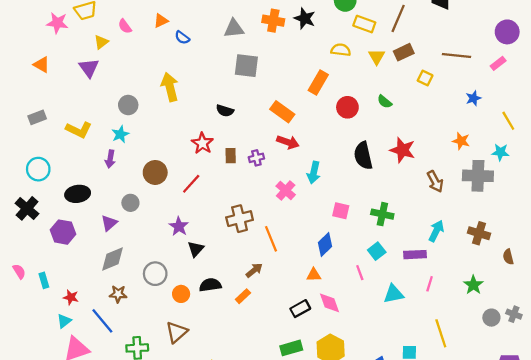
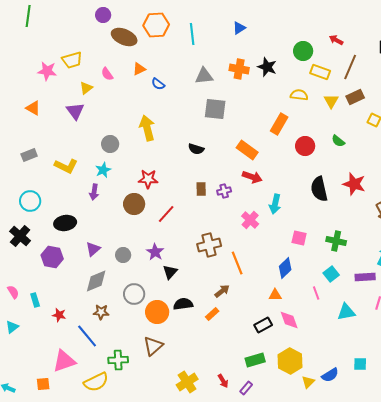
red star: (202, 143) -> (148, 179), moved, turned -30
gray circle: (130, 203) -> (123, 255), moved
orange circle: (181, 294) -> (157, 312), size x1.5
cyan triangle: (64, 321) -> (12, 327), moved

